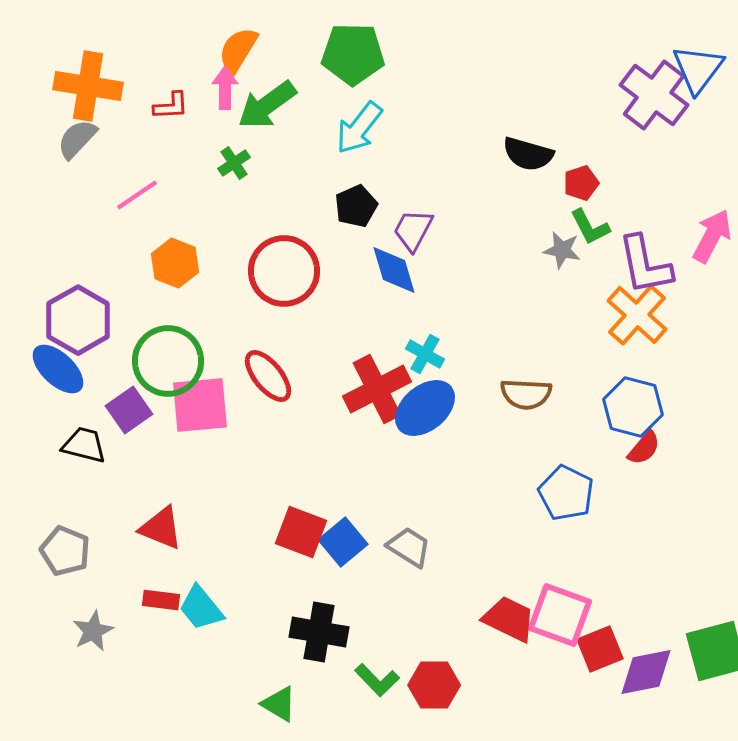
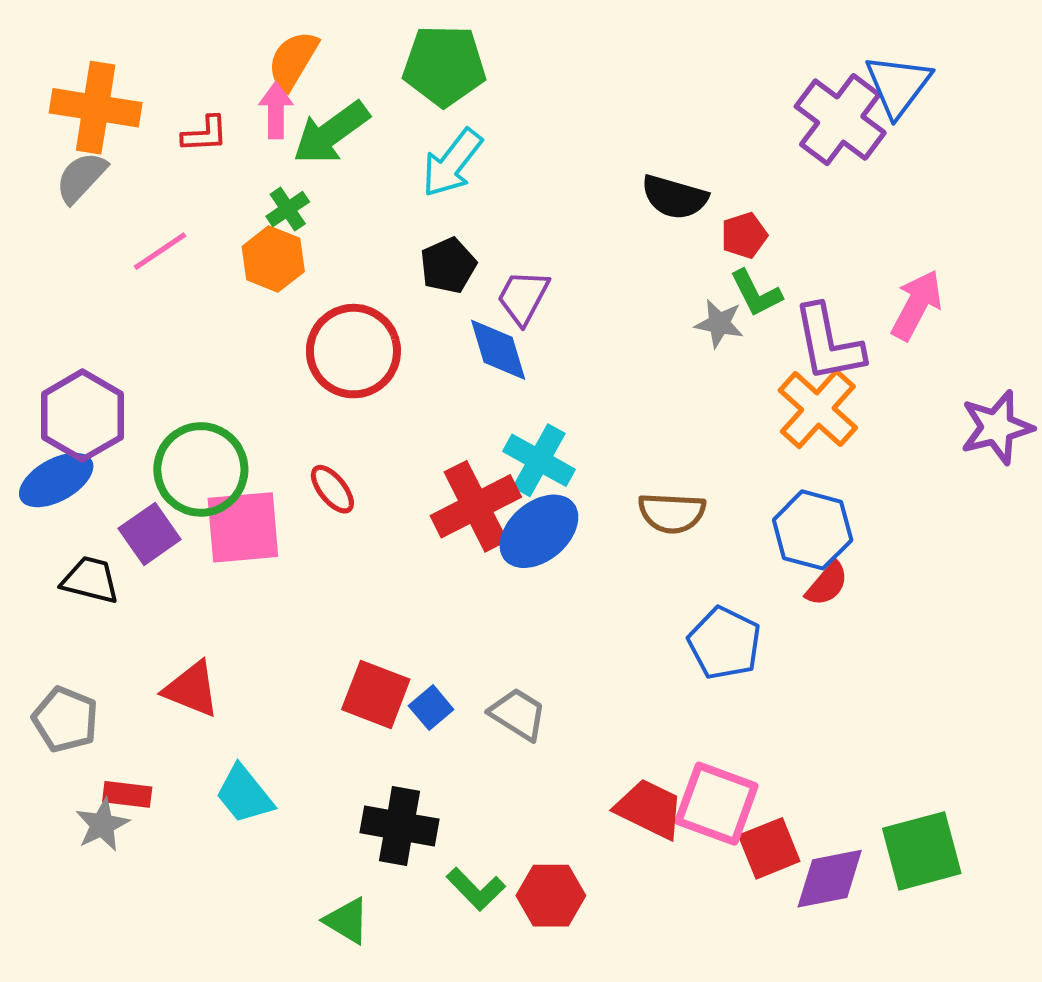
orange hexagon: (175, 263) -> (273, 259), moved
cyan cross: (425, 354) -> (539, 460), size x1.4
blue ellipse: (58, 369) -> (56, 480), turned -72
red ellipse: (268, 376) -> (332, 489), size x0.7
blue square: (343, 542) -> (431, 708), size x0.7
red rectangle: (161, 600) -> (127, 794), moved

